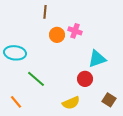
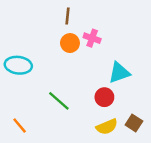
brown line: (45, 12) -> (68, 16), moved
green line: (36, 79) -> (59, 101), moved
yellow semicircle: (71, 103) -> (107, 127), moved

